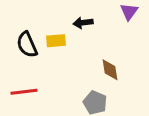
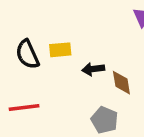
black arrow: (83, 23) -> (93, 69), moved

